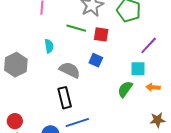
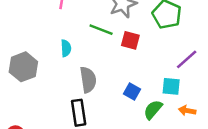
blue square: (96, 60) -> (132, 92), moved
gray semicircle: (70, 70) -> (88, 80), turned 50

